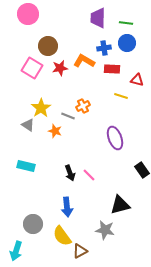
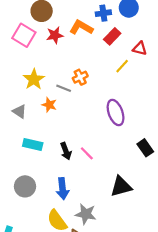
red rectangle: (112, 69) -> (112, 36), turned -49
yellow line: (121, 96) -> (122, 66), turned -64
gray triangle: (28, 125) -> (19, 111), moved
cyan rectangle: (26, 166) -> (33, 145), moved
gray circle: (33, 224) -> (25, 186), moved
gray star: (105, 230) -> (86, 214), moved

